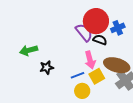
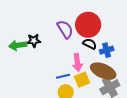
blue cross: (118, 28) -> (107, 50), moved
purple semicircle: (84, 32) -> (65, 29), moved
black star: (47, 68) -> (34, 41), moved

